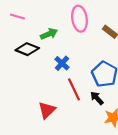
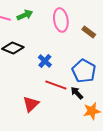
green arrow: (49, 34) -> (25, 15), moved
red line: (74, 89) -> (56, 85), turned -45

